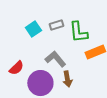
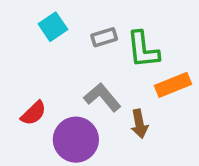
cyan square: (33, 29) -> (53, 27), moved
brown arrow: (67, 79) -> (139, 124), moved

